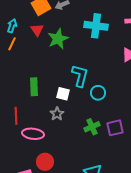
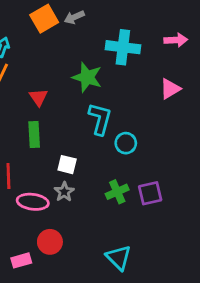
red triangle: (37, 30) -> (38, 97), moved
green star: (58, 39) -> (87, 77), moved, turned -30
white square: (63, 94) -> (67, 165), moved
gray star: (57, 114) -> (64, 192), moved

